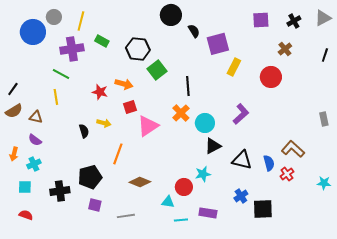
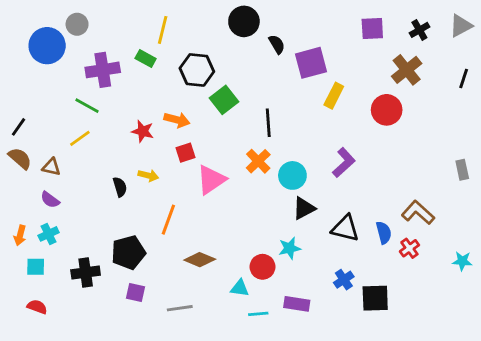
yellow line: (81, 21) -> (163, 30), moved
brown cross: (285, 49) -> (407, 70), size x1.5
yellow line: (56, 97) -> (80, 138), turned 63
brown semicircle: (14, 111) -> (20, 158), turned -108
orange arrow: (14, 154) -> (20, 235), moved

